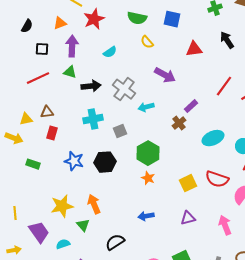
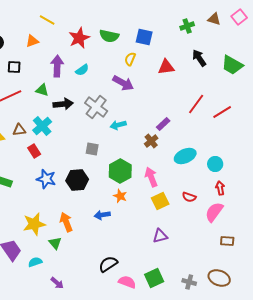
red star: (94, 19) -> (79, 38), moved
yellow semicircle: (147, 42) -> (130, 59), moved, turned 64
purple arrow: (72, 46) -> (57, 66), moved
purple arrow: (165, 75) -> (123, 83), moved
cyan cross: (93, 119) -> (42, 126), moved, turned -30
gray square: (120, 131) -> (92, 149), turned 32
red rectangle: (52, 133) -> (34, 151), moved, turned -48
red semicircle: (217, 179) -> (189, 197), size x0.6
blue arrow: (146, 216) -> (102, 215), moved
pink arrow: (225, 225) -> (151, 177), moved
black semicircle: (115, 242) -> (108, 264), moved

